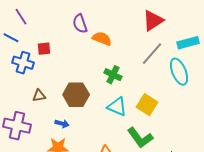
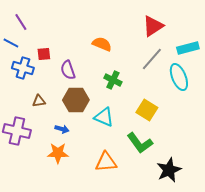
purple semicircle: (80, 24) -> (68, 70), moved
cyan triangle: (117, 107) -> (104, 117), moved

